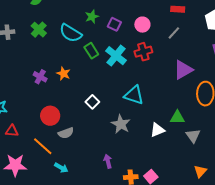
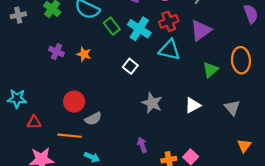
purple triangle: (183, 70) -> (201, 30), moved
purple cross: (40, 77) -> (56, 52), moved
cyan triangle: (134, 95) -> (169, 50), moved
white square: (92, 102) -> (130, 66), moved
green triangle: (177, 117) -> (210, 70), moved, turned -35
orange line: (43, 146) -> (69, 136), turned -30

